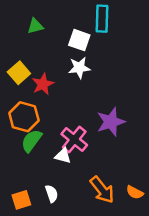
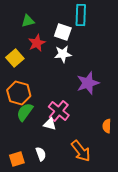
red star: (43, 84) -> (37, 43), moved
purple star: (111, 122) -> (88, 83), moved
orange semicircle: (135, 192) -> (107, 126), moved, turned 64

